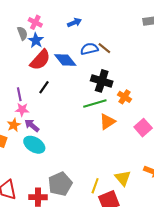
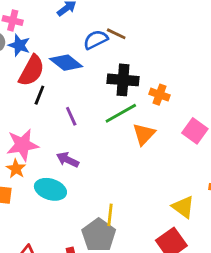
black line: (44, 87) -> (39, 95), moved
purple line: (19, 94) -> (71, 116), moved
pink star: (22, 110) -> (22, 145), size x1.6
purple arrow: (32, 125) -> (68, 160), moved
yellow line: (95, 186) -> (110, 215), moved

